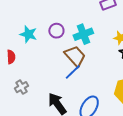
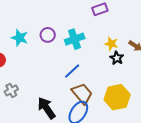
brown trapezoid: (75, 56) -> (82, 94), moved
blue line: (73, 72) -> (72, 71), moved

